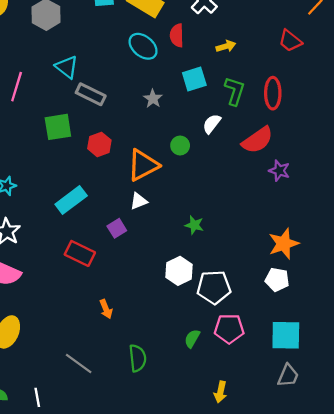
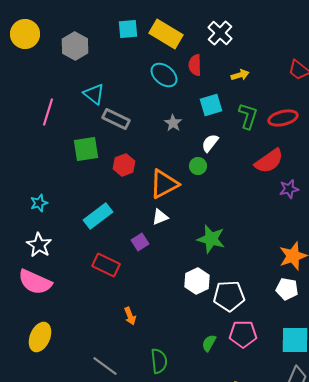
red ellipse: (273, 93) -> (283, 118), turned 76
white semicircle: (212, 124) -> (210, 143), moved
purple star: (279, 171) -> (289, 189), turned -30
green star: (194, 225) -> (211, 239), size x1.6

